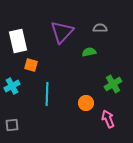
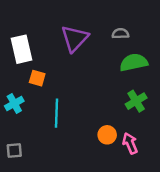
green semicircle: (89, 52) -> (134, 62), moved, size x1.6
orange circle: (86, 103) -> (107, 135), moved

